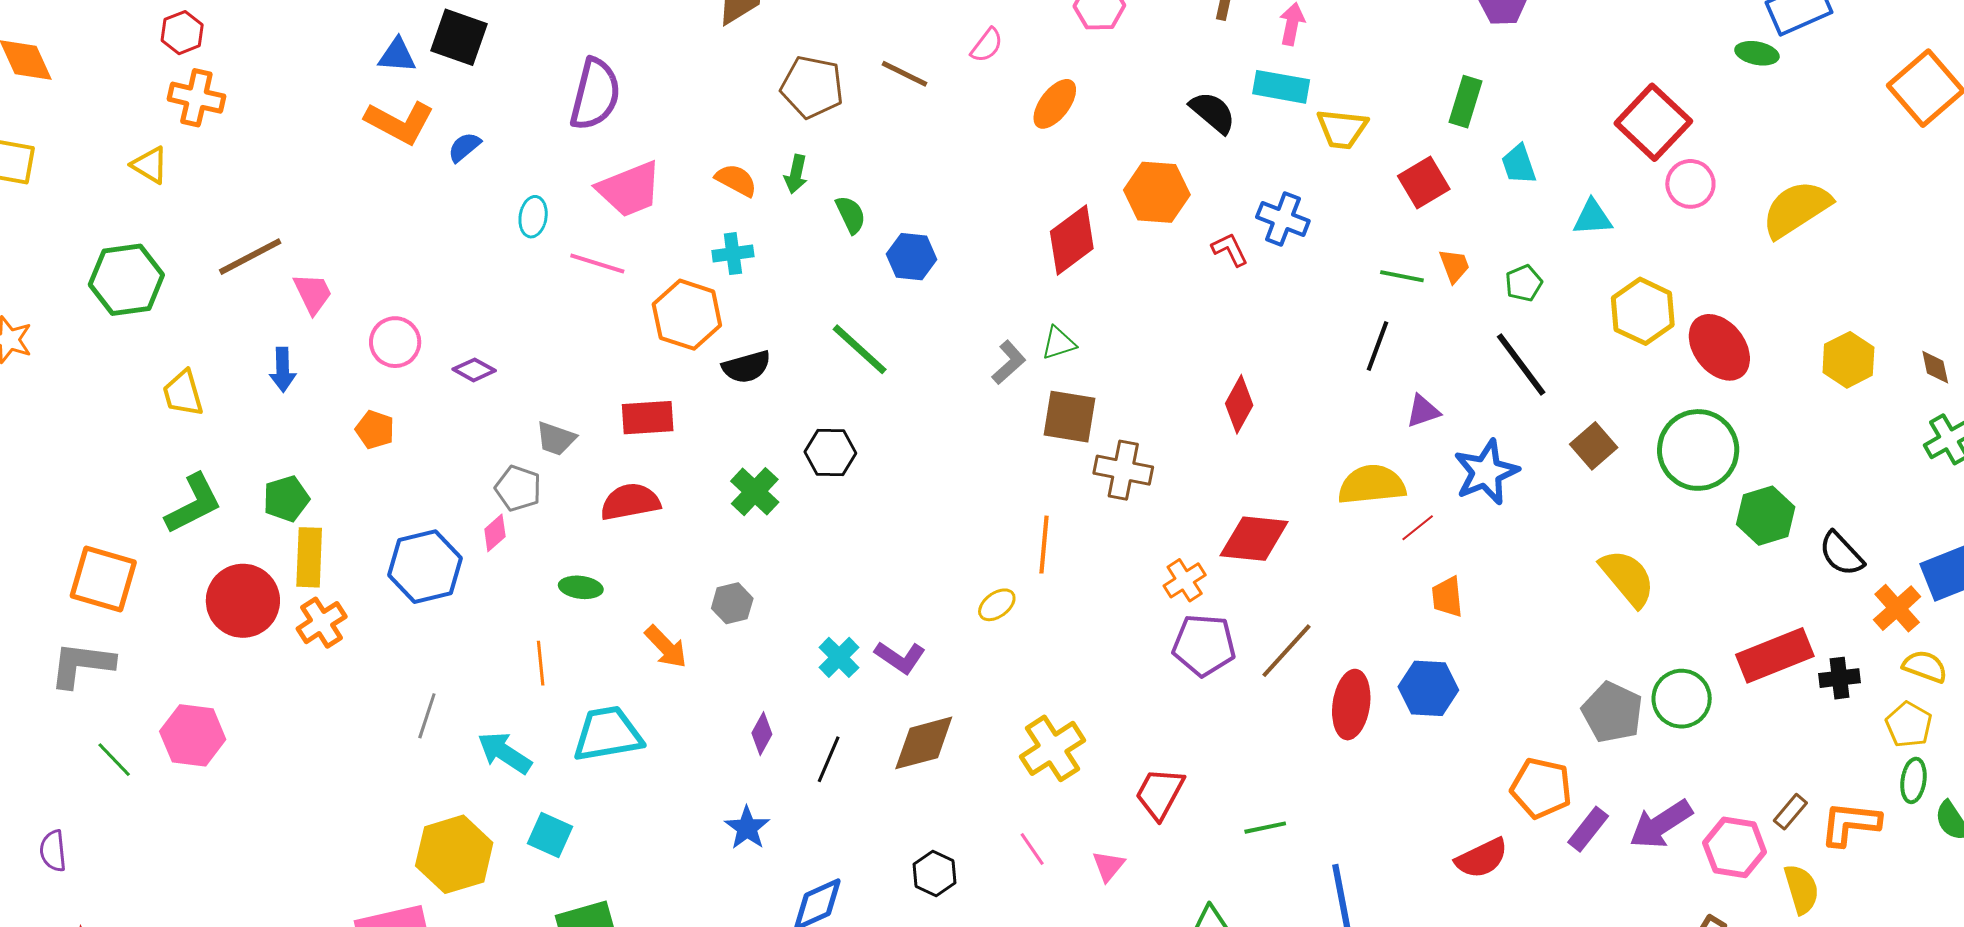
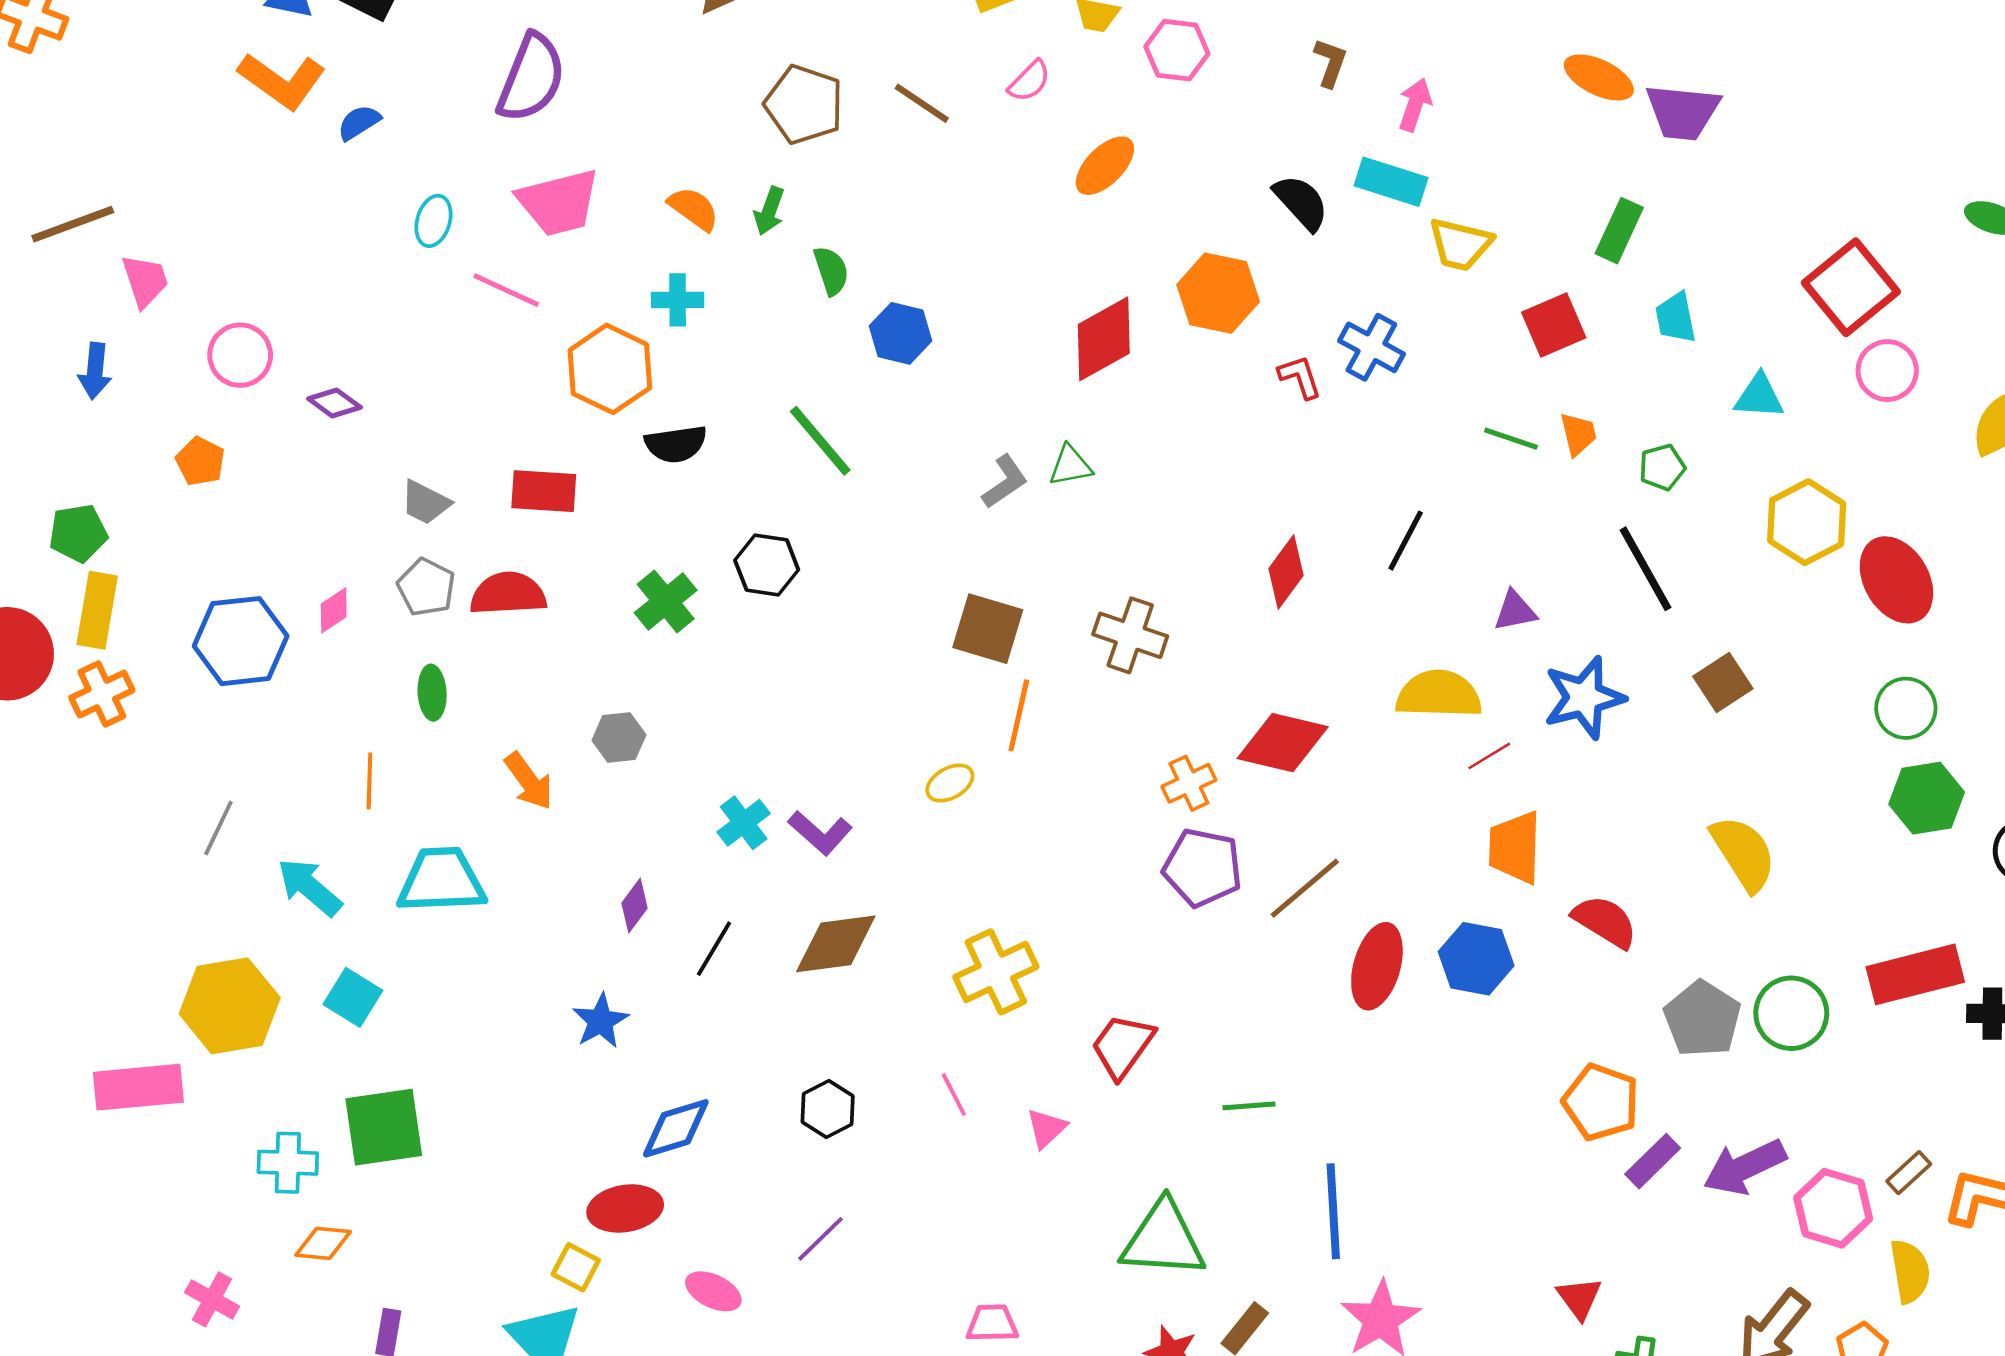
black line: (1378, 346) -> (1406, 541), moved
brown square: (1070, 417) -> (988, 629), moved
green circle: (1698, 450) -> (1906, 708), moved, size x0.6
gray pentagon: (518, 488) -> (426, 587), moved
green ellipse: (581, 587) -> (432, 693), turned 72
orange trapezoid: (1447, 597) -> (1515, 847), size x1.4
red semicircle: (1482, 858) -> (1605, 921), moved, turned -130

